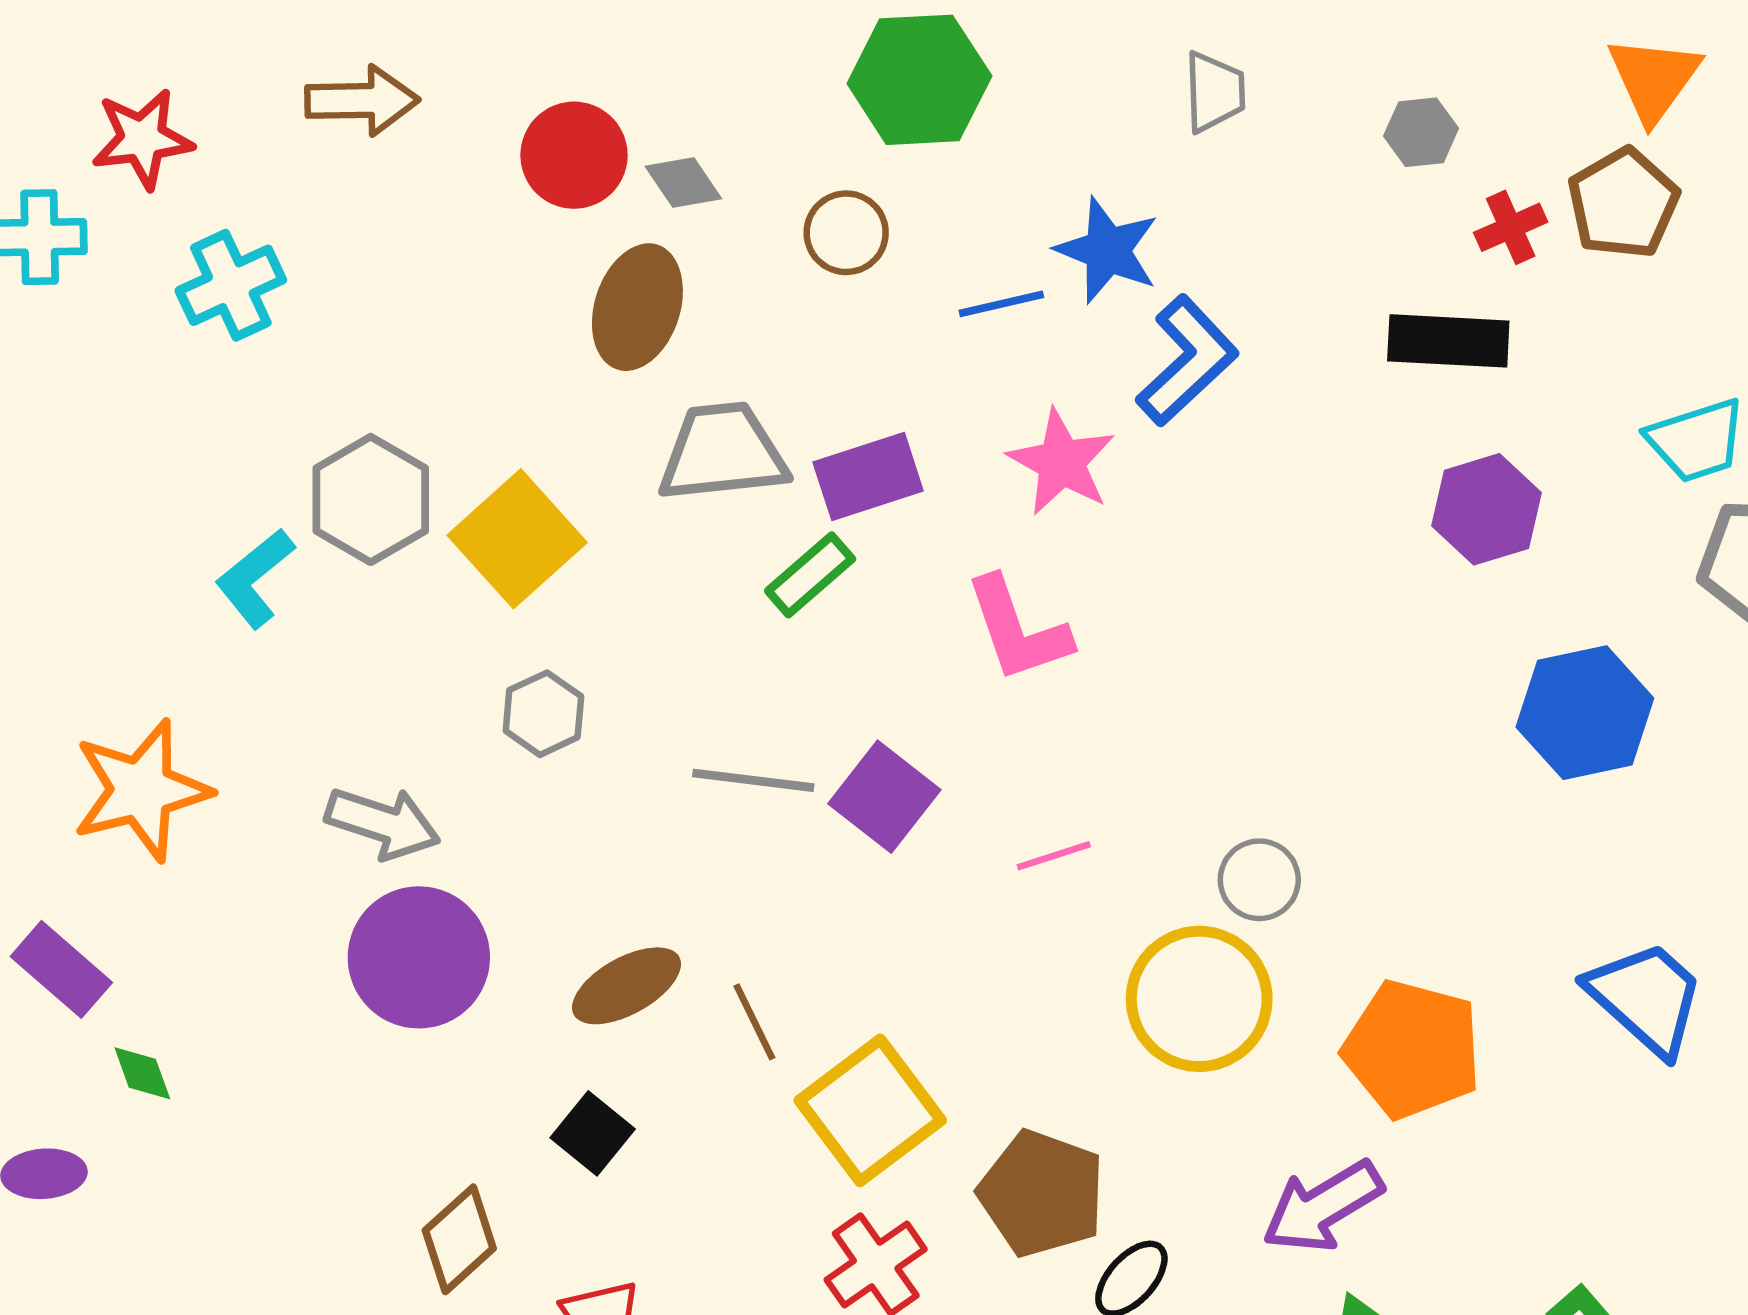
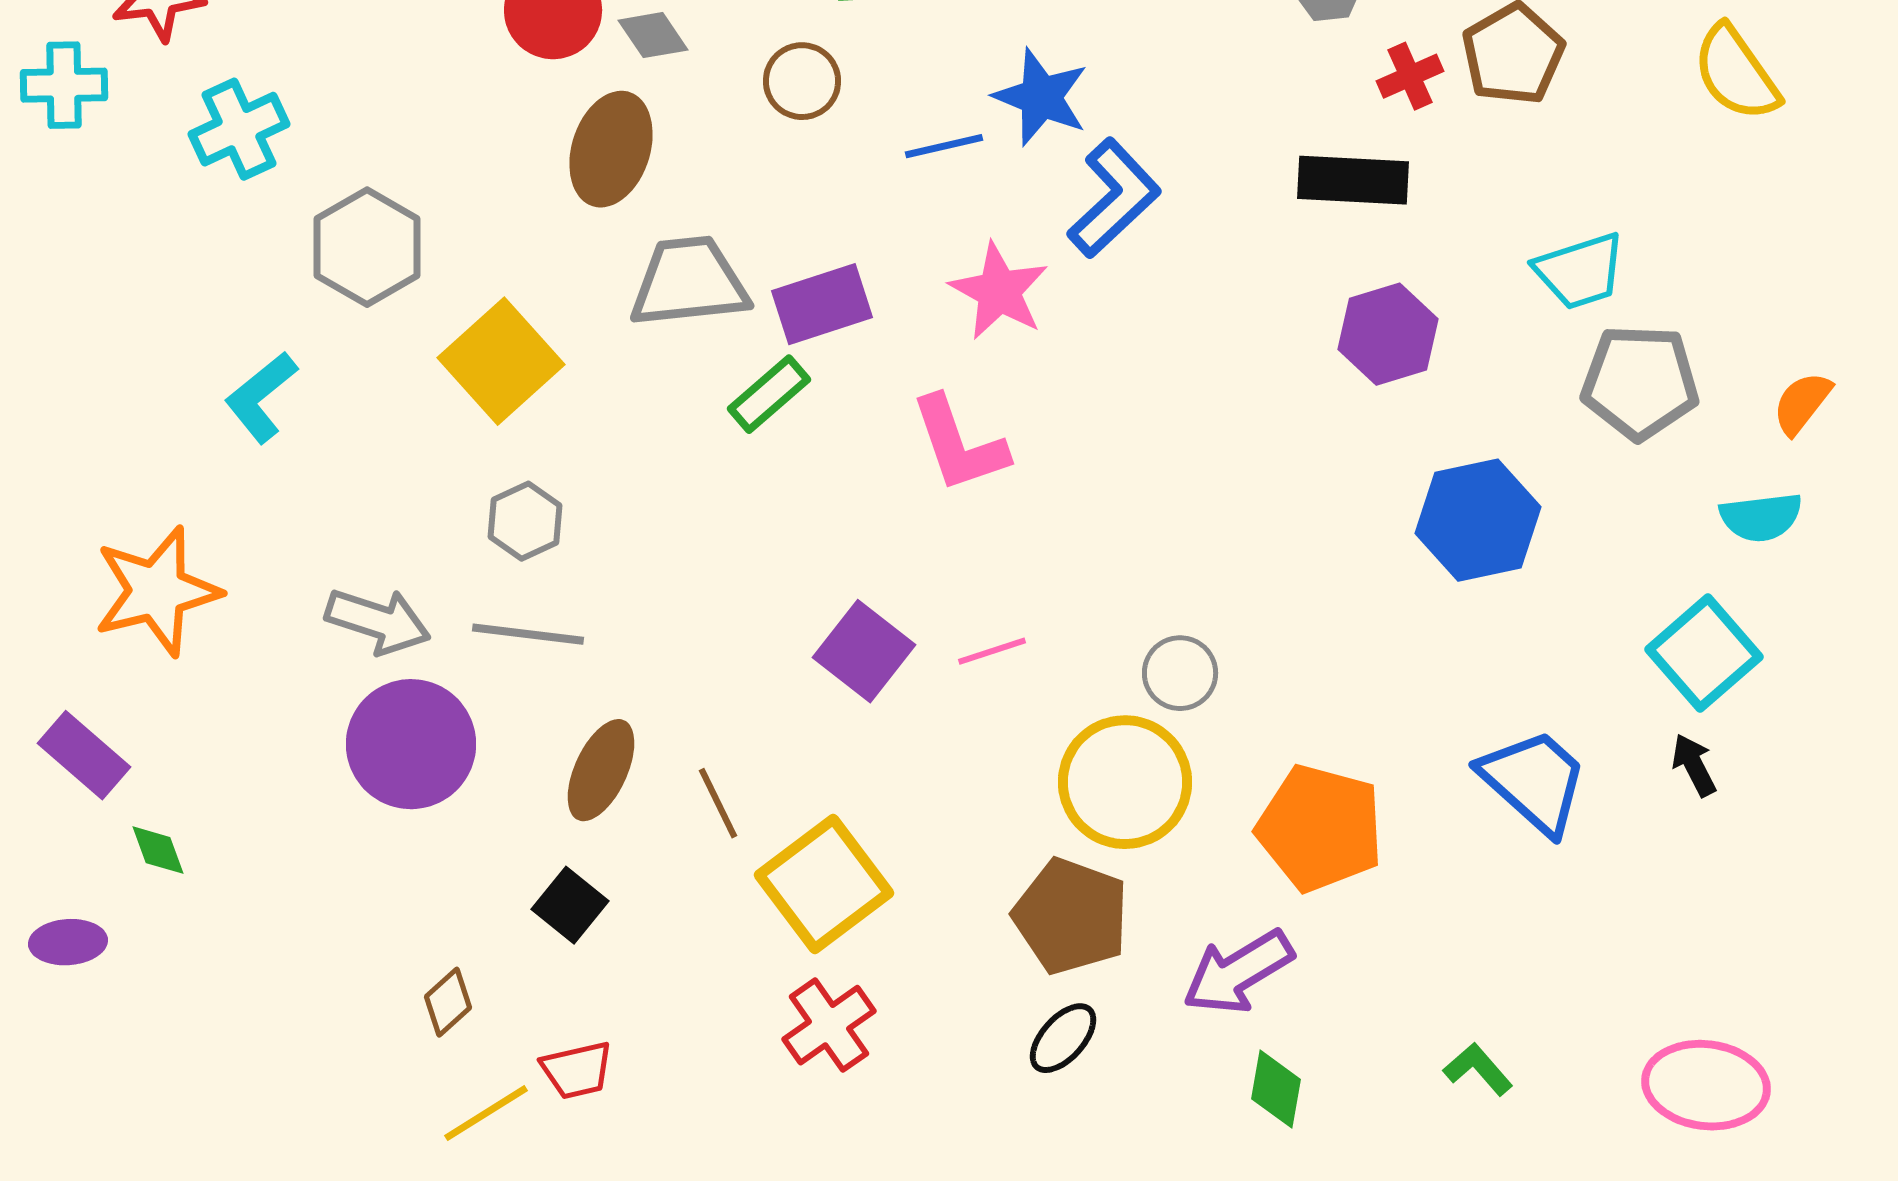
gray hexagon: (371, 499) -> (367, 247), moved
gray line: (753, 780) -> (528, 634), moved
purple square: (884, 797) -> (864, 651), moved
brown ellipse: (626, 986) -> (601, 770), turned -36
brown pentagon: (1042, 1193) -> (1071, 916), moved
brown diamond: (459, 1239) -> (448, 1002), size x0.7

